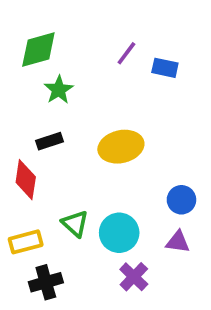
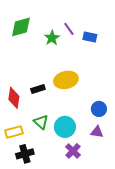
purple line: (126, 53) -> (69, 29), turned -72
green star: (59, 90) -> (52, 38), moved
black rectangle: (49, 141) -> (38, 89), moved

